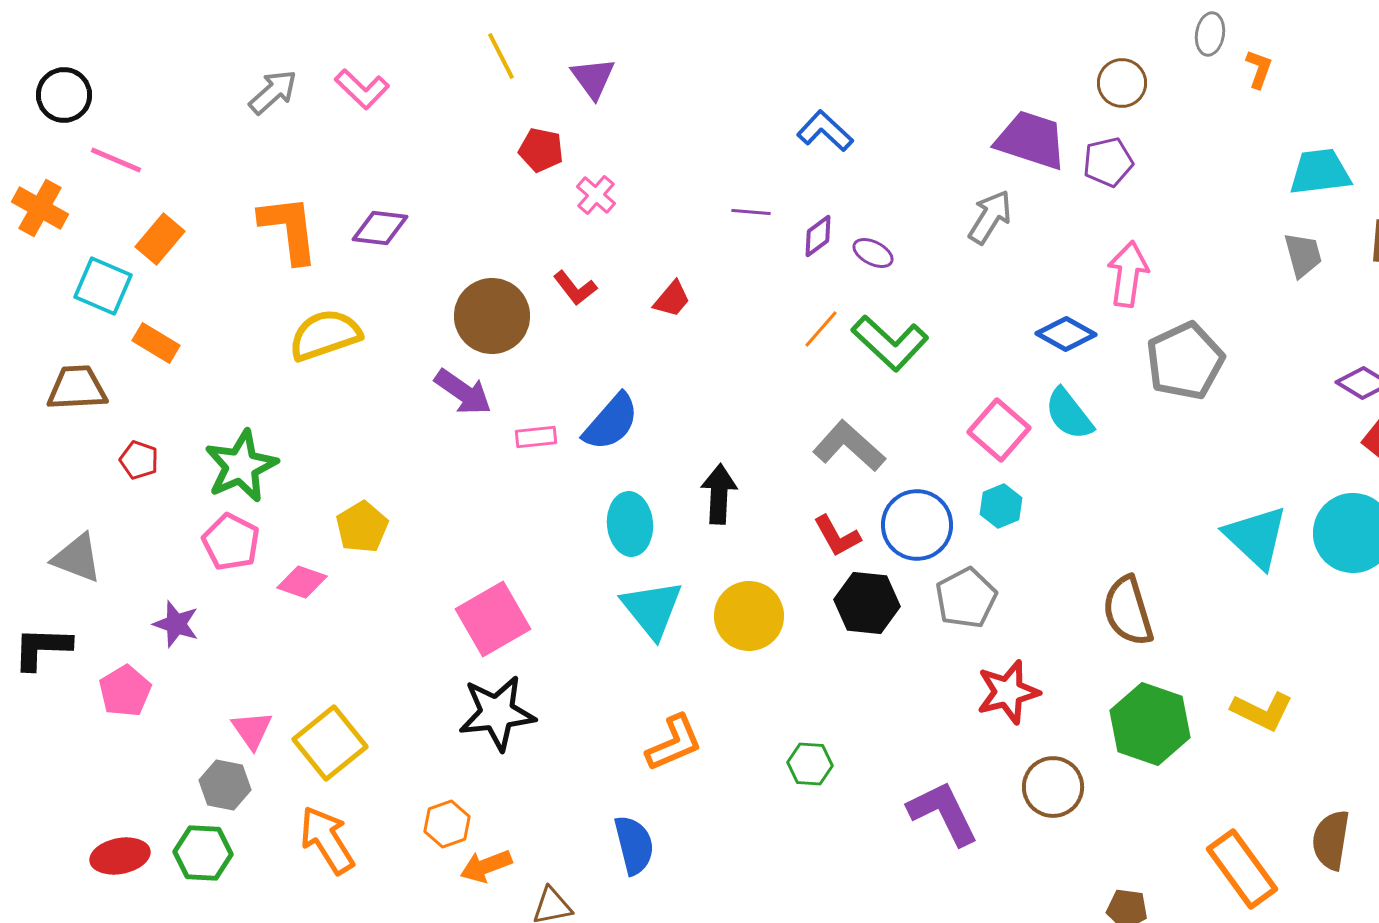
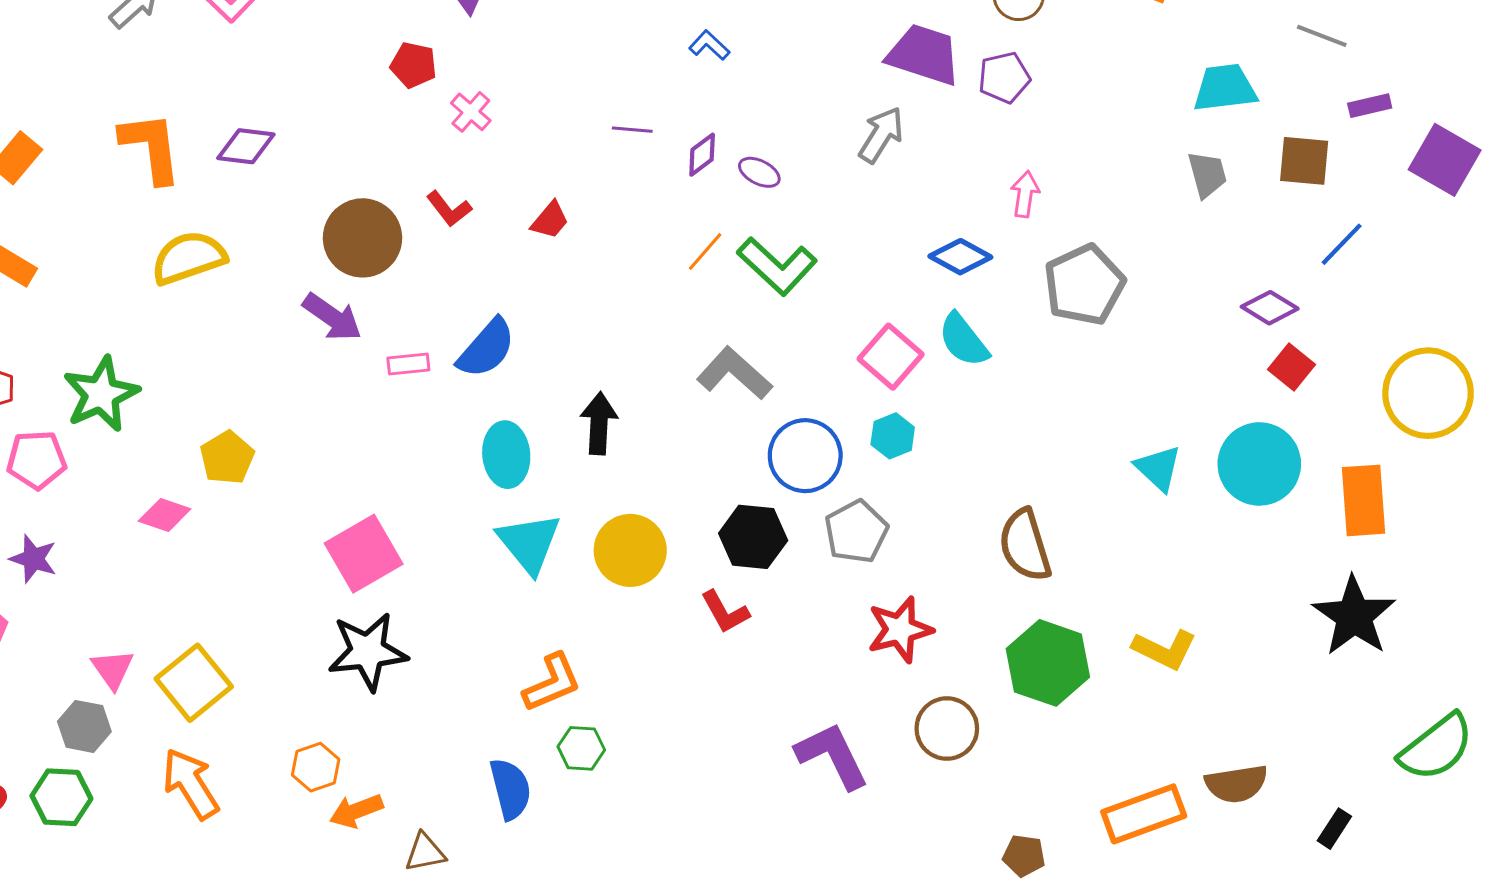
blue L-shape: (825, 131) -> (709, 45), size x0.7
pink arrow: (1128, 274) -> (1025, 194), size x0.7
red L-shape: (837, 536) -> (725, 612), moved
cyan triangle: (1256, 537) -> (1158, 468), size x0.7
pink pentagon: (231, 542) -> (36, 460), moved, turned -30
green hexagon: (810, 764) -> (581, 748), moved
brown semicircle: (1331, 840) -> (1236, 784), turned -108
orange rectangle: (1242, 869) -> (1144, 814), turned -74

